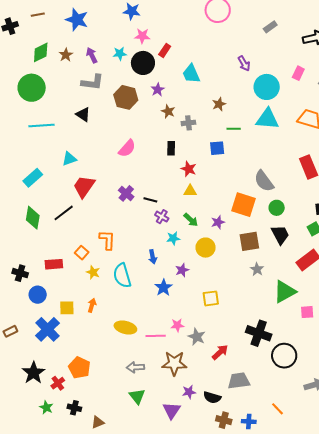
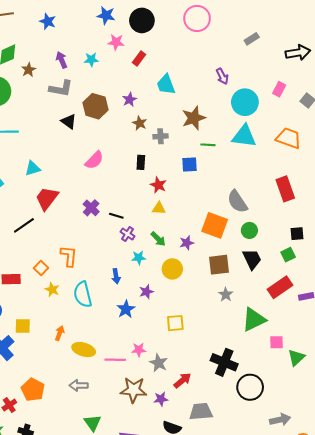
blue star: (77, 20) -> (48, 21), size x0.7
brown star: (66, 55) -> (29, 70), moved
black circle: (143, 63) -> (142, 20), moved
brown star: (219, 104) -> (194, 118), size x1.6
black triangle: (83, 114) -> (69, 122), moved
orange arrow: (92, 305) -> (60, 333), moved
gray arrow: (135, 367) -> (79, 385), moved
purple star: (189, 392) -> (161, 399), moved

